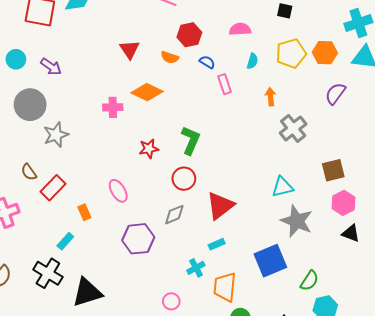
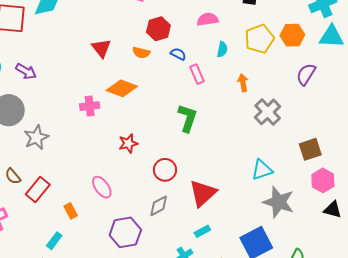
green L-shape: (191, 140) -> (188, 118), moved

